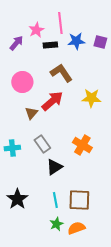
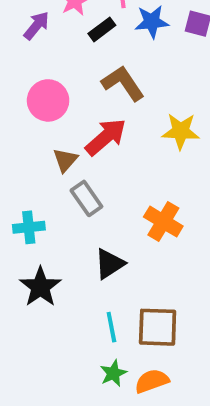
black rectangle: (50, 45) -> (102, 29), turned -32
gray rectangle: (42, 144) -> (86, 198), moved
black star: (17, 199) -> (40, 287), moved

